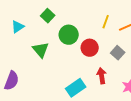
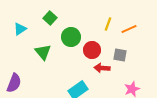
gray square: (118, 53) -> (120, 55), turned -32
red arrow: (102, 76) -> (102, 68), moved, turned -77

